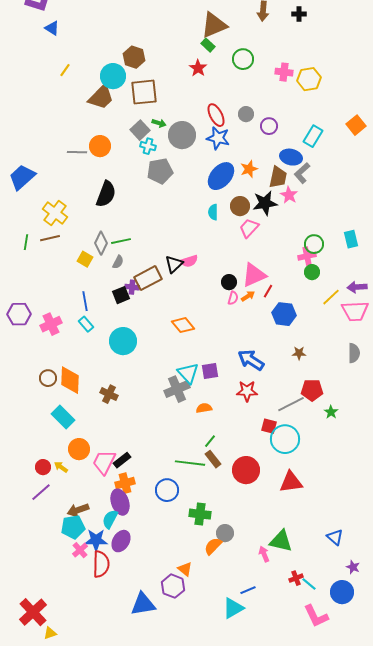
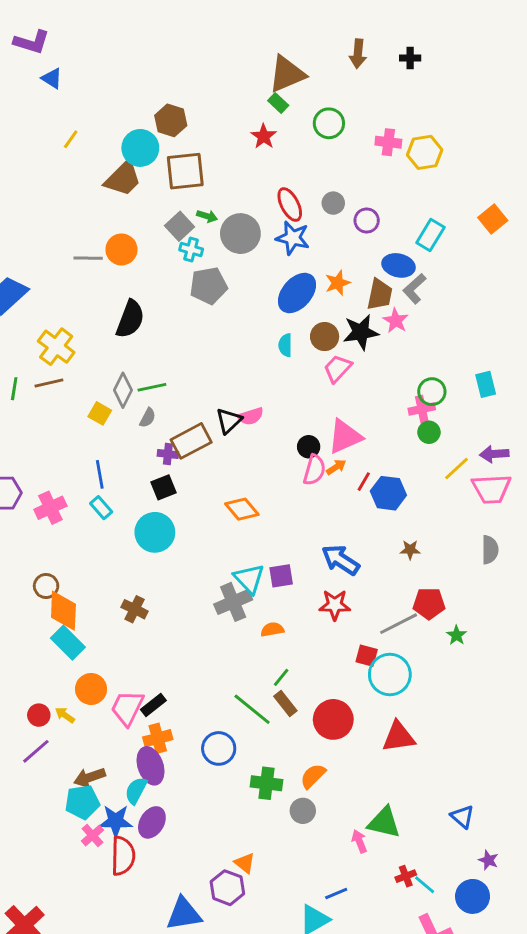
red line: (268, 291) -> (364, 482), moved
black square: (121, 295) -> (164, 487), moved
pink semicircle: (233, 298) -> (314, 470), size x1.5
orange diamond: (70, 380) -> (63, 611), moved
green line: (190, 463) -> (252, 709), turned 32
orange semicircle: (213, 546) -> (313, 776), moved

